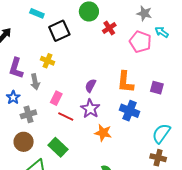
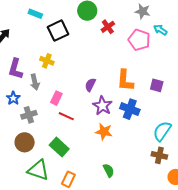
purple star: (90, 109) -> (102, 106), moved

